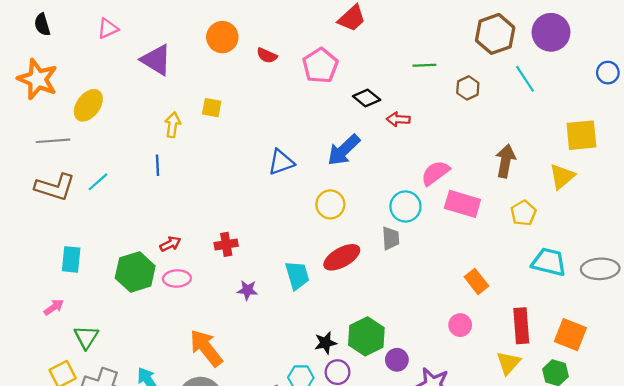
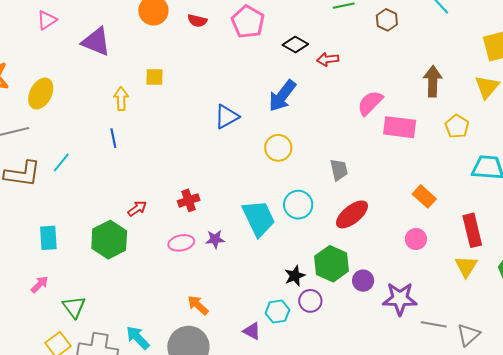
cyan circle: (405, 206) -> (298, 205), moved
red ellipse: (342, 257) -> (352, 214), moved
cyan trapezoid: (297, 275) -> (259, 218), size x1.4
pink ellipse: (177, 278) -> (181, 243), moved
orange arrow: (206, 348) -> (198, 305), moved, size x0.6

